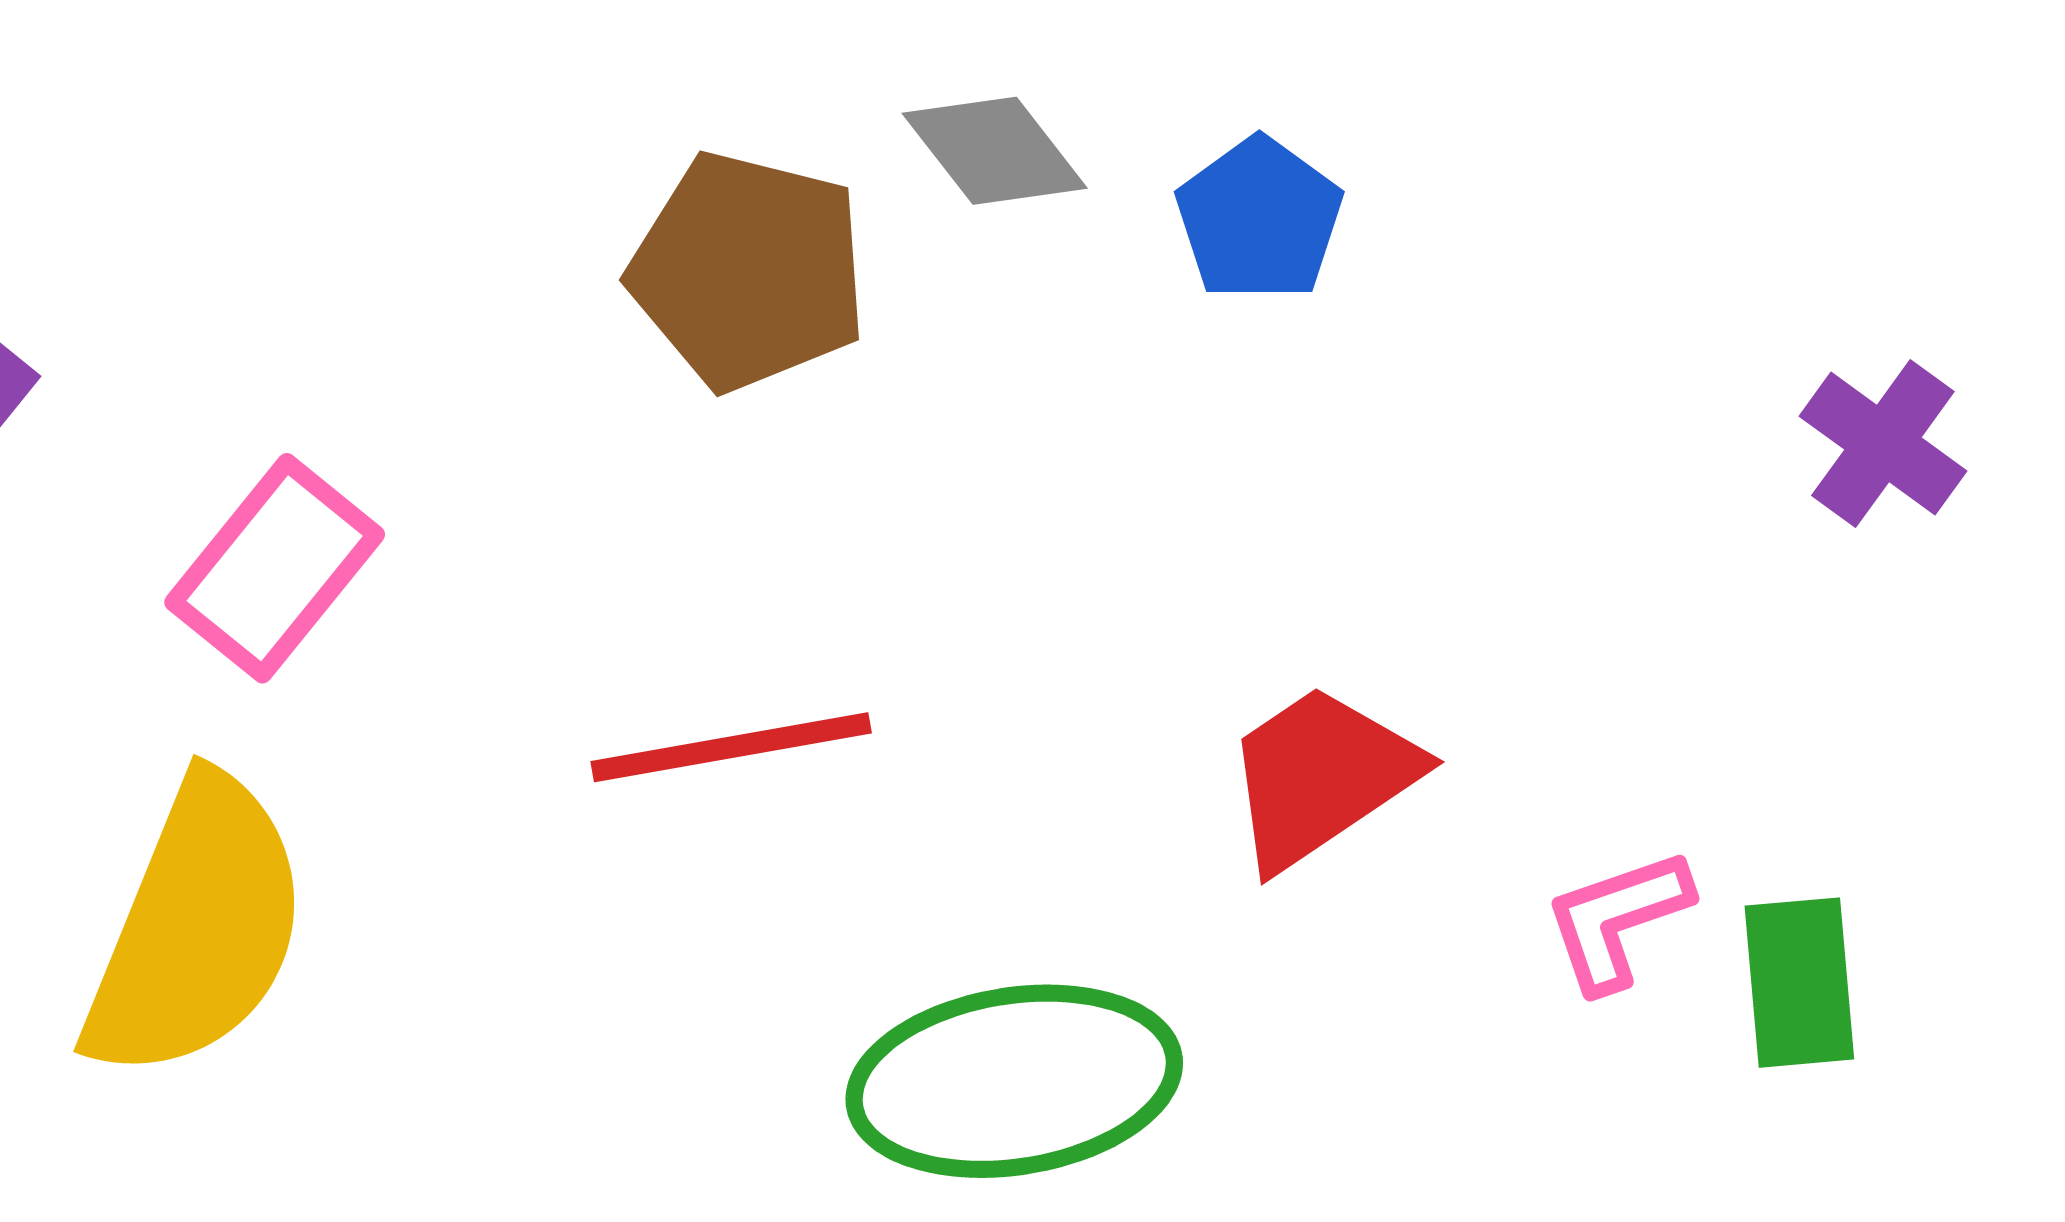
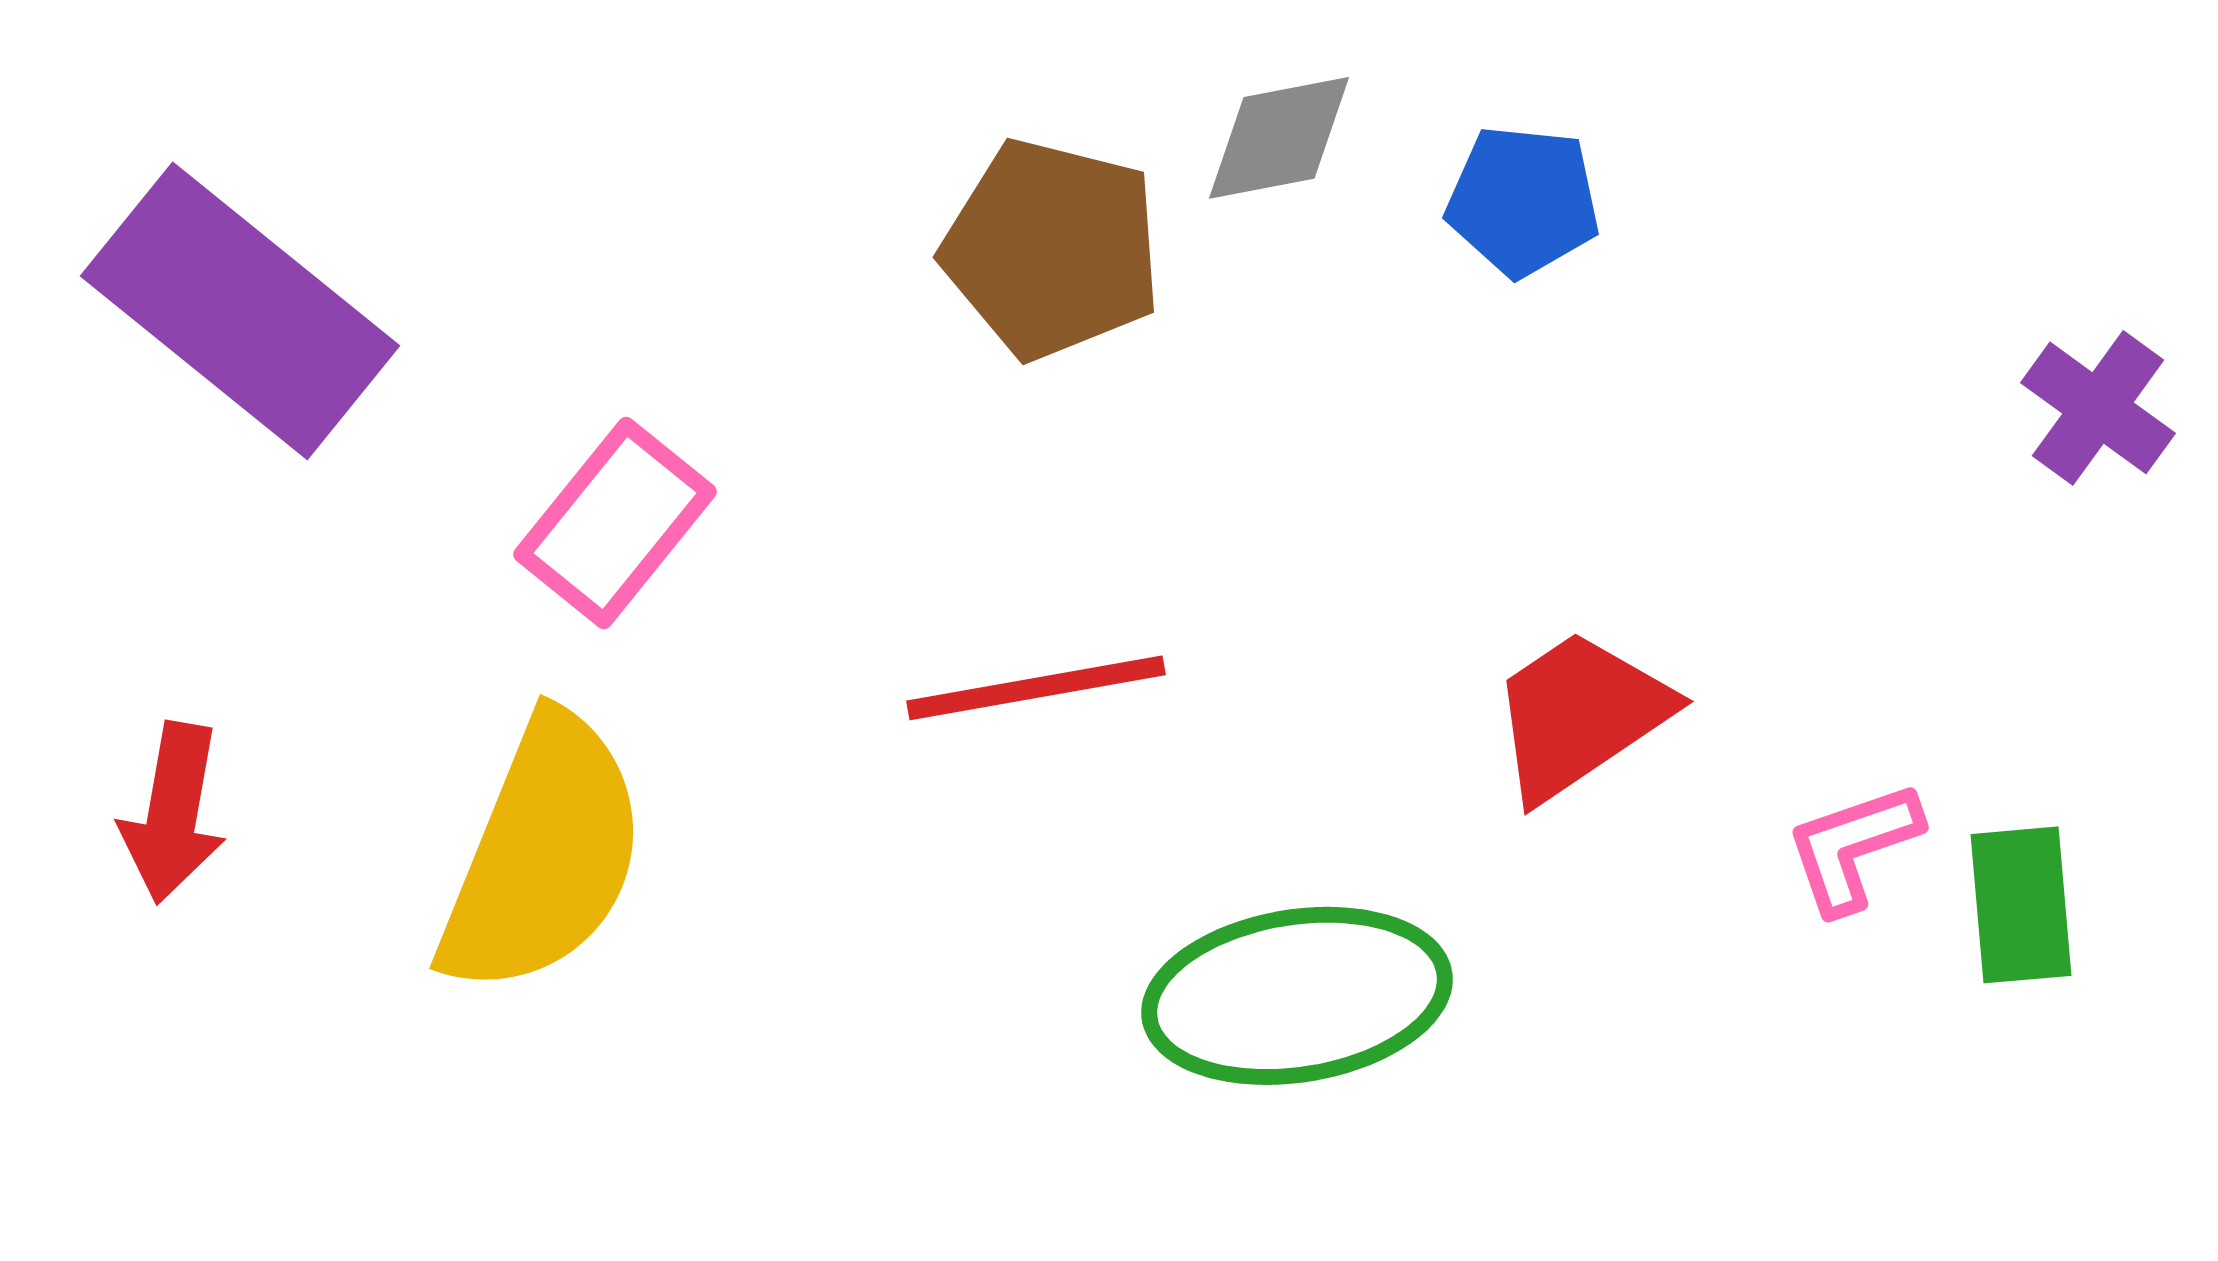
gray diamond: (995, 151) -> (1279, 138), turned -63
blue pentagon: (1259, 219) -> (1523, 201), turned -30

